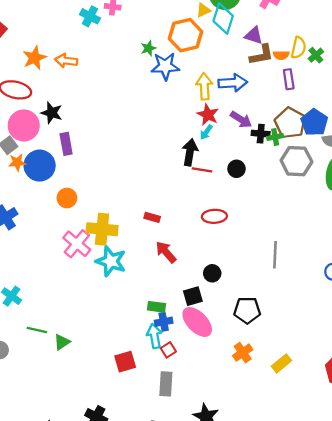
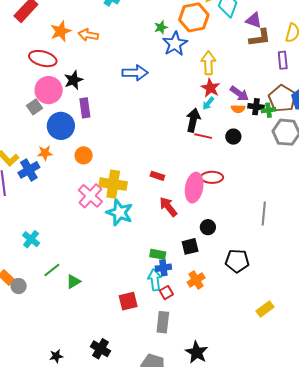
orange semicircle: (281, 55) -> (238, 109), moved
blue star: (165, 66) -> (175, 44), turned -30
blue arrow: (233, 83) -> (135, 73), moved
black star: (52, 113) -> (74, 80), turned 30
orange star: (17, 162) -> (45, 153), moved
pink ellipse: (197, 322) -> (194, 188), moved, turned 52
green line: (37, 330) -> (52, 270), turned -54
orange cross: (243, 353) -> (196, 280), moved

